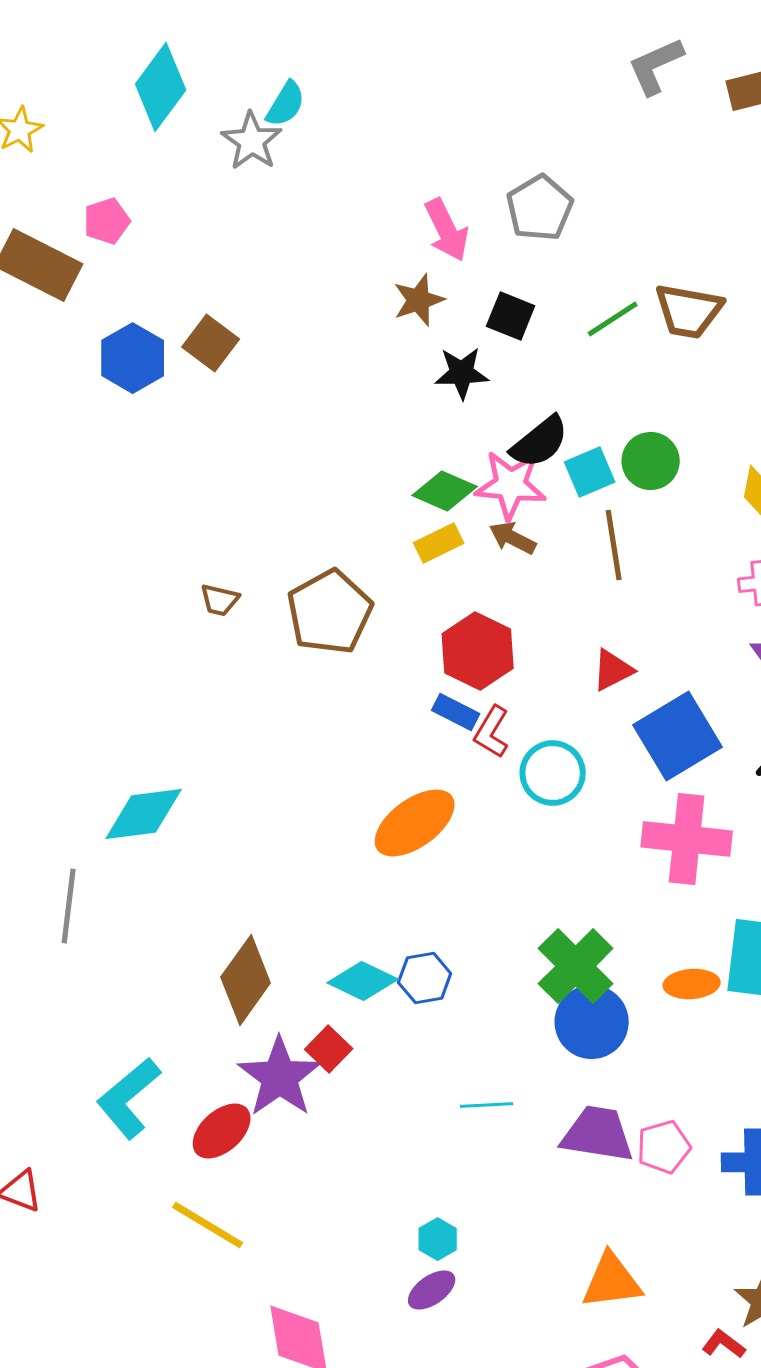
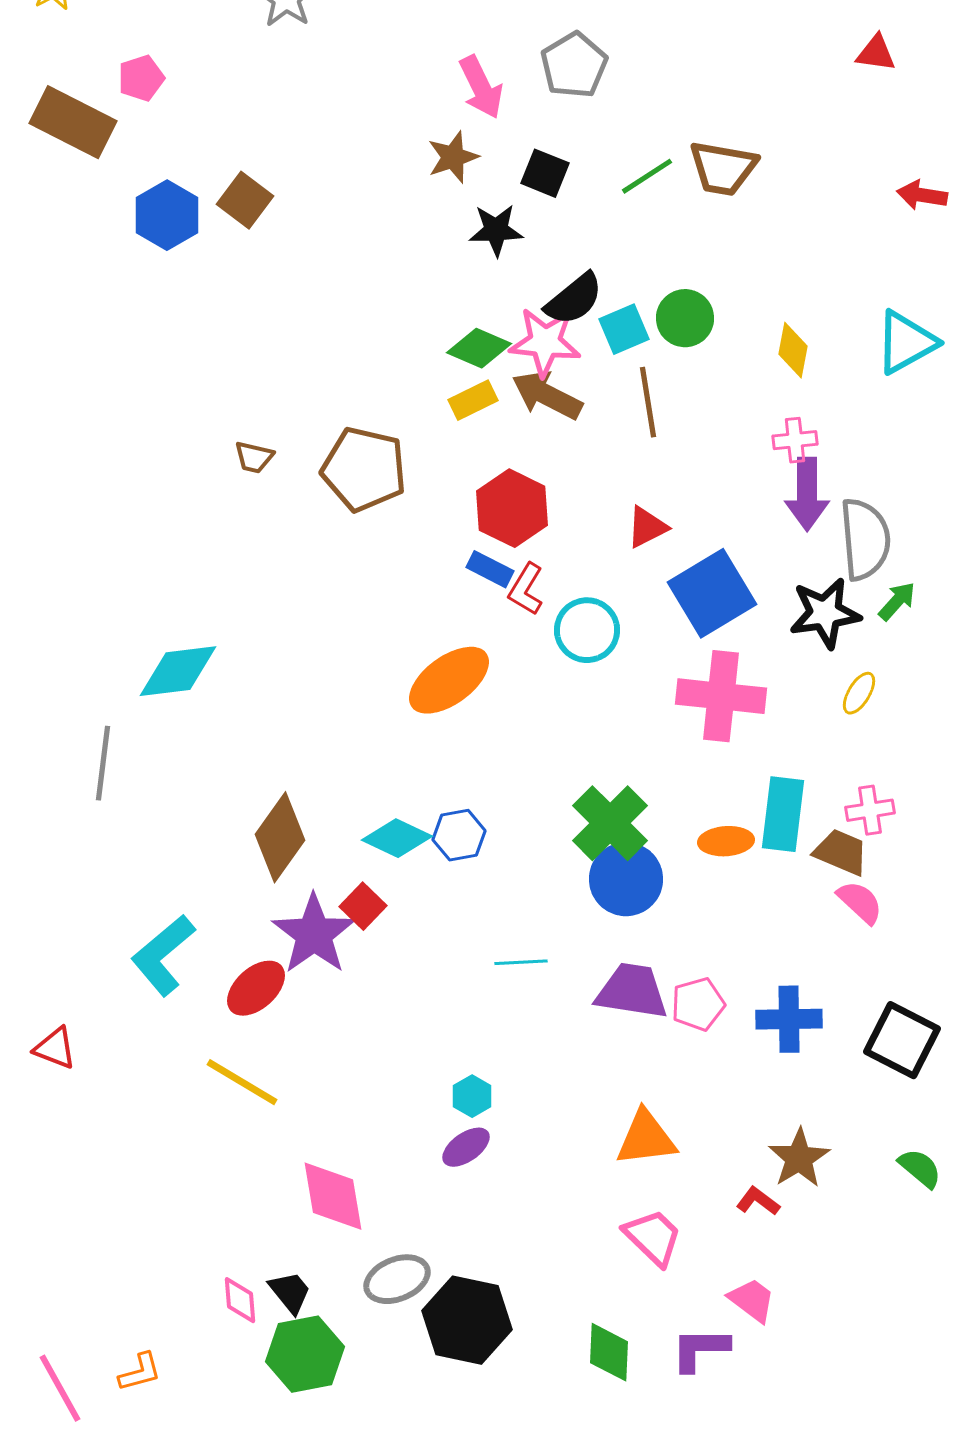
brown arrow: (513, 538) -> (547, 395), size x1.5
brown pentagon: (330, 612) -> (364, 469), turned -30

